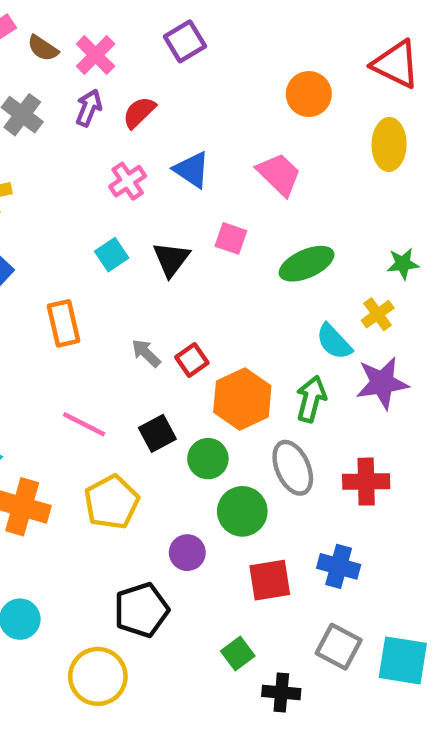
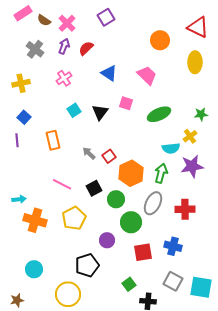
pink cross: (128, 181) -> (64, 78), moved
cyan semicircle: (334, 342) -> (171, 148), turned -54
gray ellipse: (293, 468) -> (153, 203), turned 50

